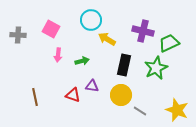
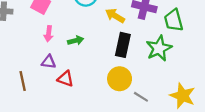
yellow arrow: (107, 39) -> (115, 16), moved
green trapezoid: (169, 43) -> (174, 20), turned -80
purple triangle: (92, 86) -> (49, 62), moved

